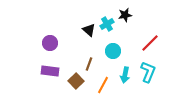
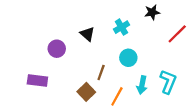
black star: (125, 15) -> (152, 12), moved
black triangle: (89, 30) -> (87, 34), moved
red line: (150, 43) -> (177, 34), moved
purple rectangle: (50, 71) -> (37, 81), moved

